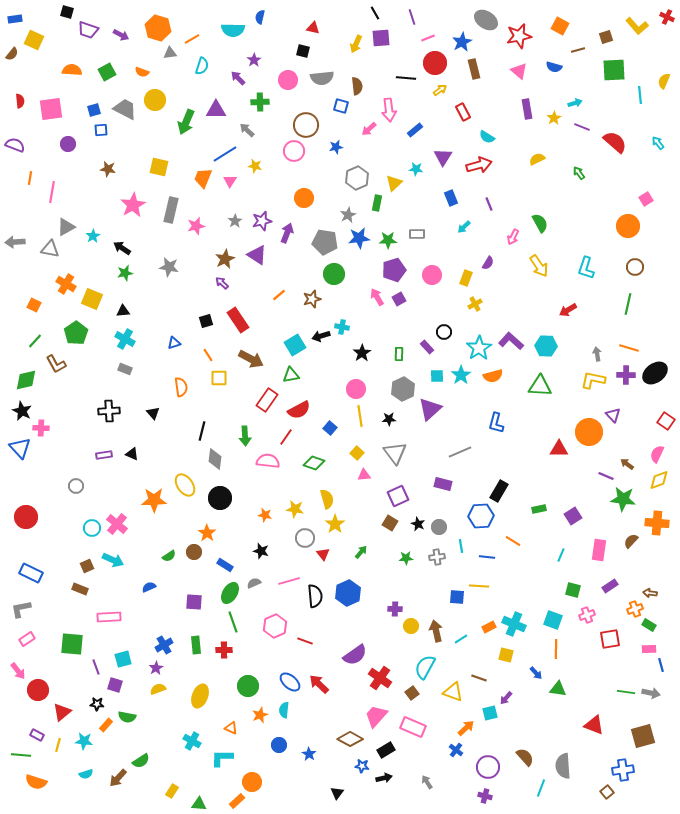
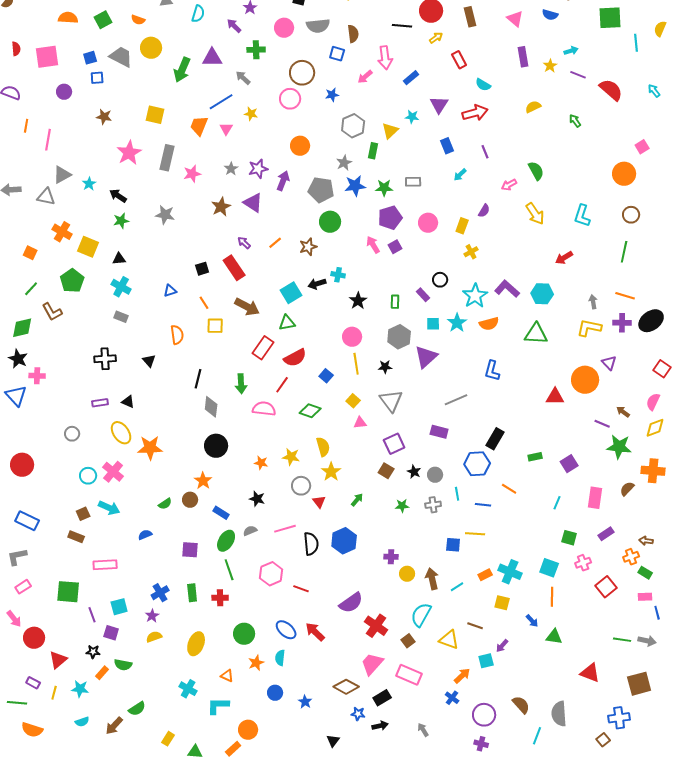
pink arrow: (513, 237) -> (509, 185), turned 35
purple arrow: (222, 283) -> (244, 243), moved
yellow ellipse: (185, 485) -> (121, 433), moved
red square: (610, 639) -> (606, 587), turned -30

